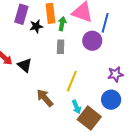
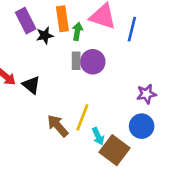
purple rectangle: (21, 14) -> (26, 21), turned -42
purple circle: (92, 41) -> (93, 62), moved
yellow line: (72, 81) -> (82, 117), moved

